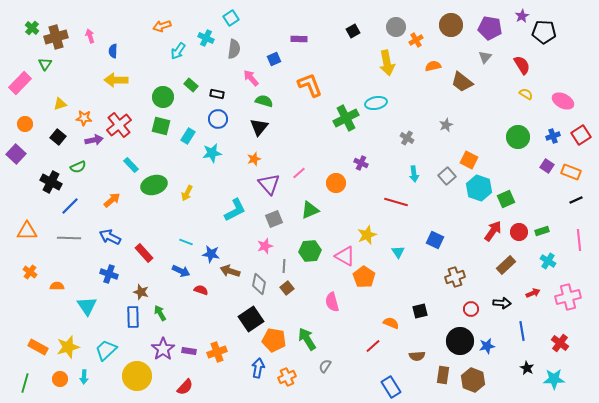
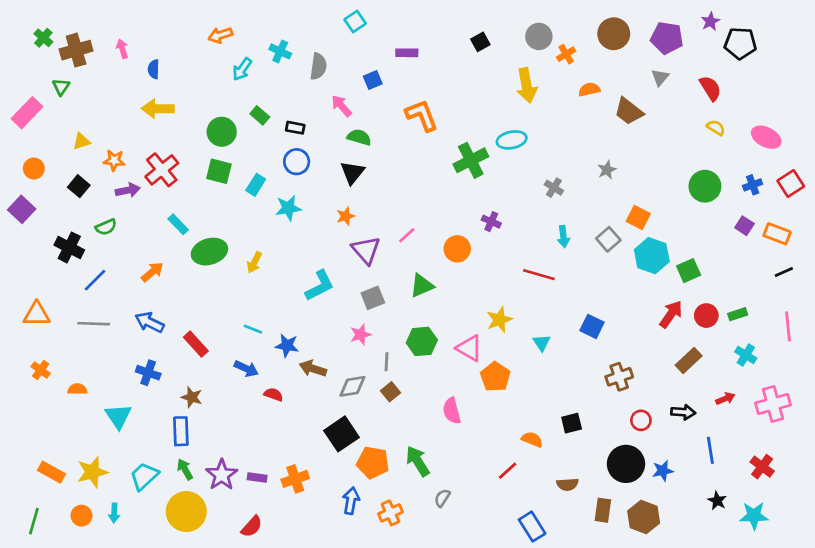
cyan square: (231, 18) -> (355, 21), moved
gray diamond: (259, 284) -> (352, 386), turned 70
green arrow: (160, 313) -> (185, 469), moved

